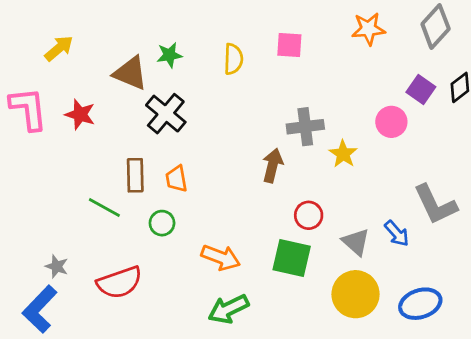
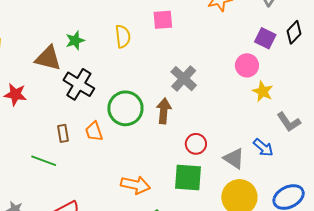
gray cross: (305, 127) -> (184, 79), turned -32
yellow star: (343, 154) -> (263, 91), moved
brown rectangle: (135, 175) -> (63, 133), size x0.7
gray L-shape: (435, 205) -> (289, 122), size x0.7
green circle: (162, 223) -> (125, 108), moved, size x1.8

